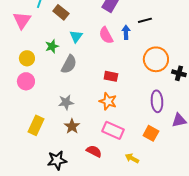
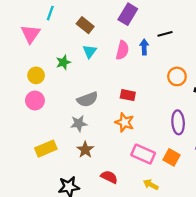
brown rectangle: (61, 12) -> (85, 25), moved
pink semicircle: (106, 35) -> (122, 50), turned -138
orange circle: (156, 59) -> (177, 76), size x0.7
gray semicircle: (69, 64) -> (87, 99), moved, turned 42
yellow rectangle: (36, 125) -> (46, 149), turned 42
pink rectangle: (113, 130) -> (143, 154), moved

